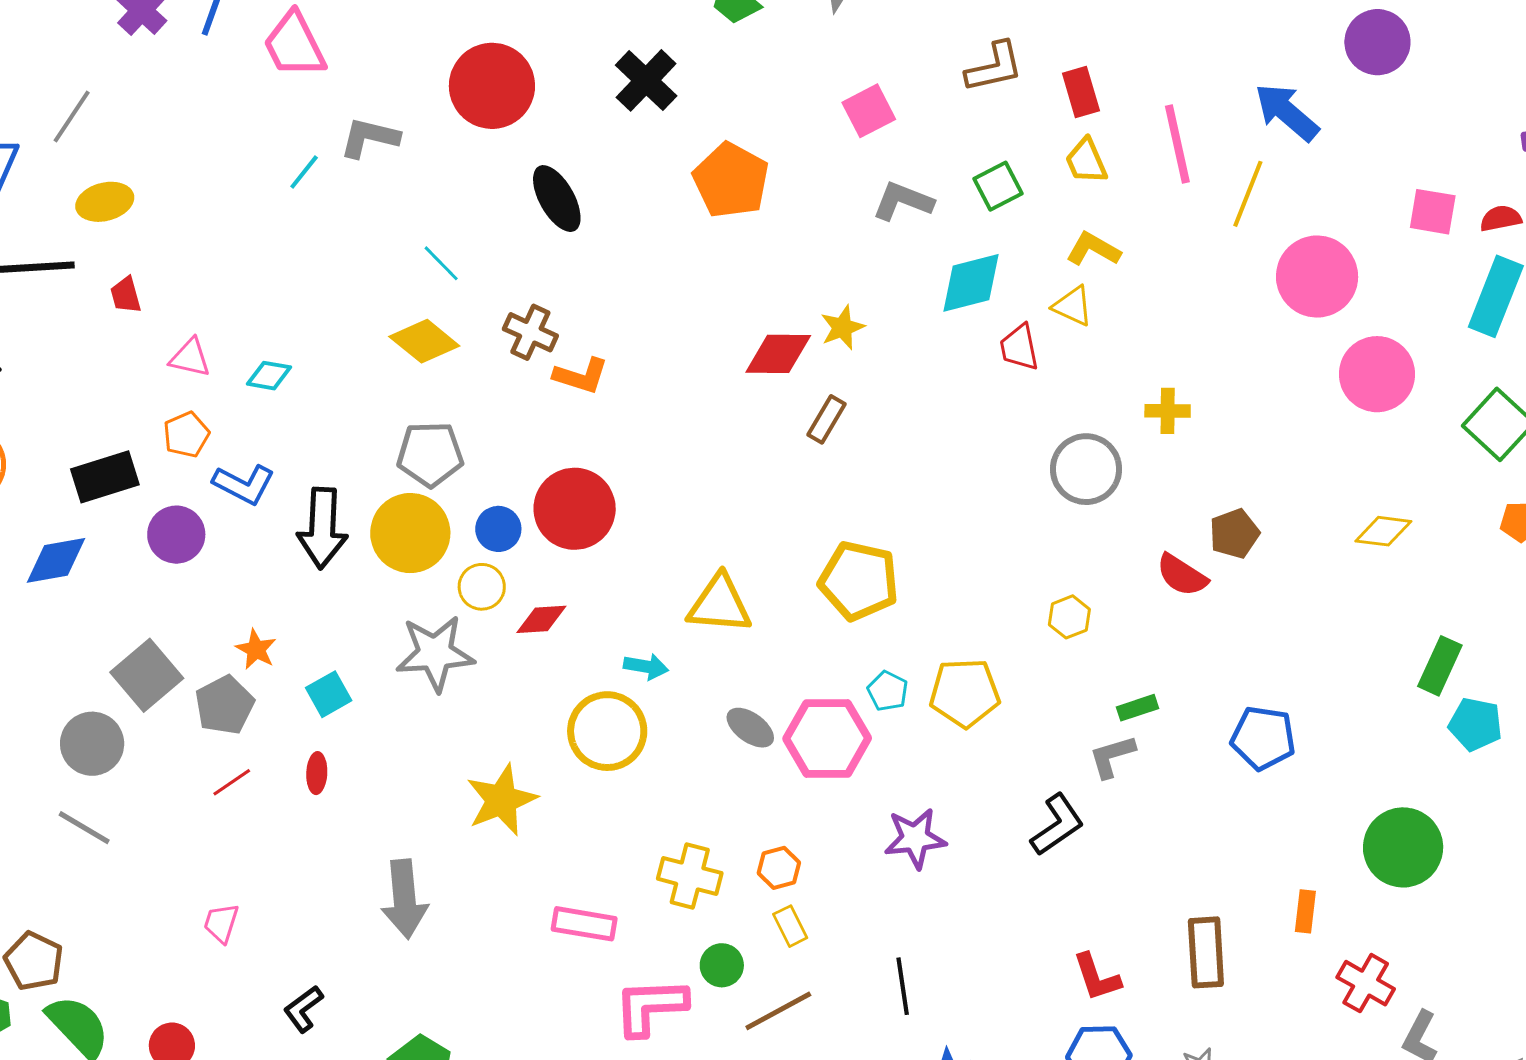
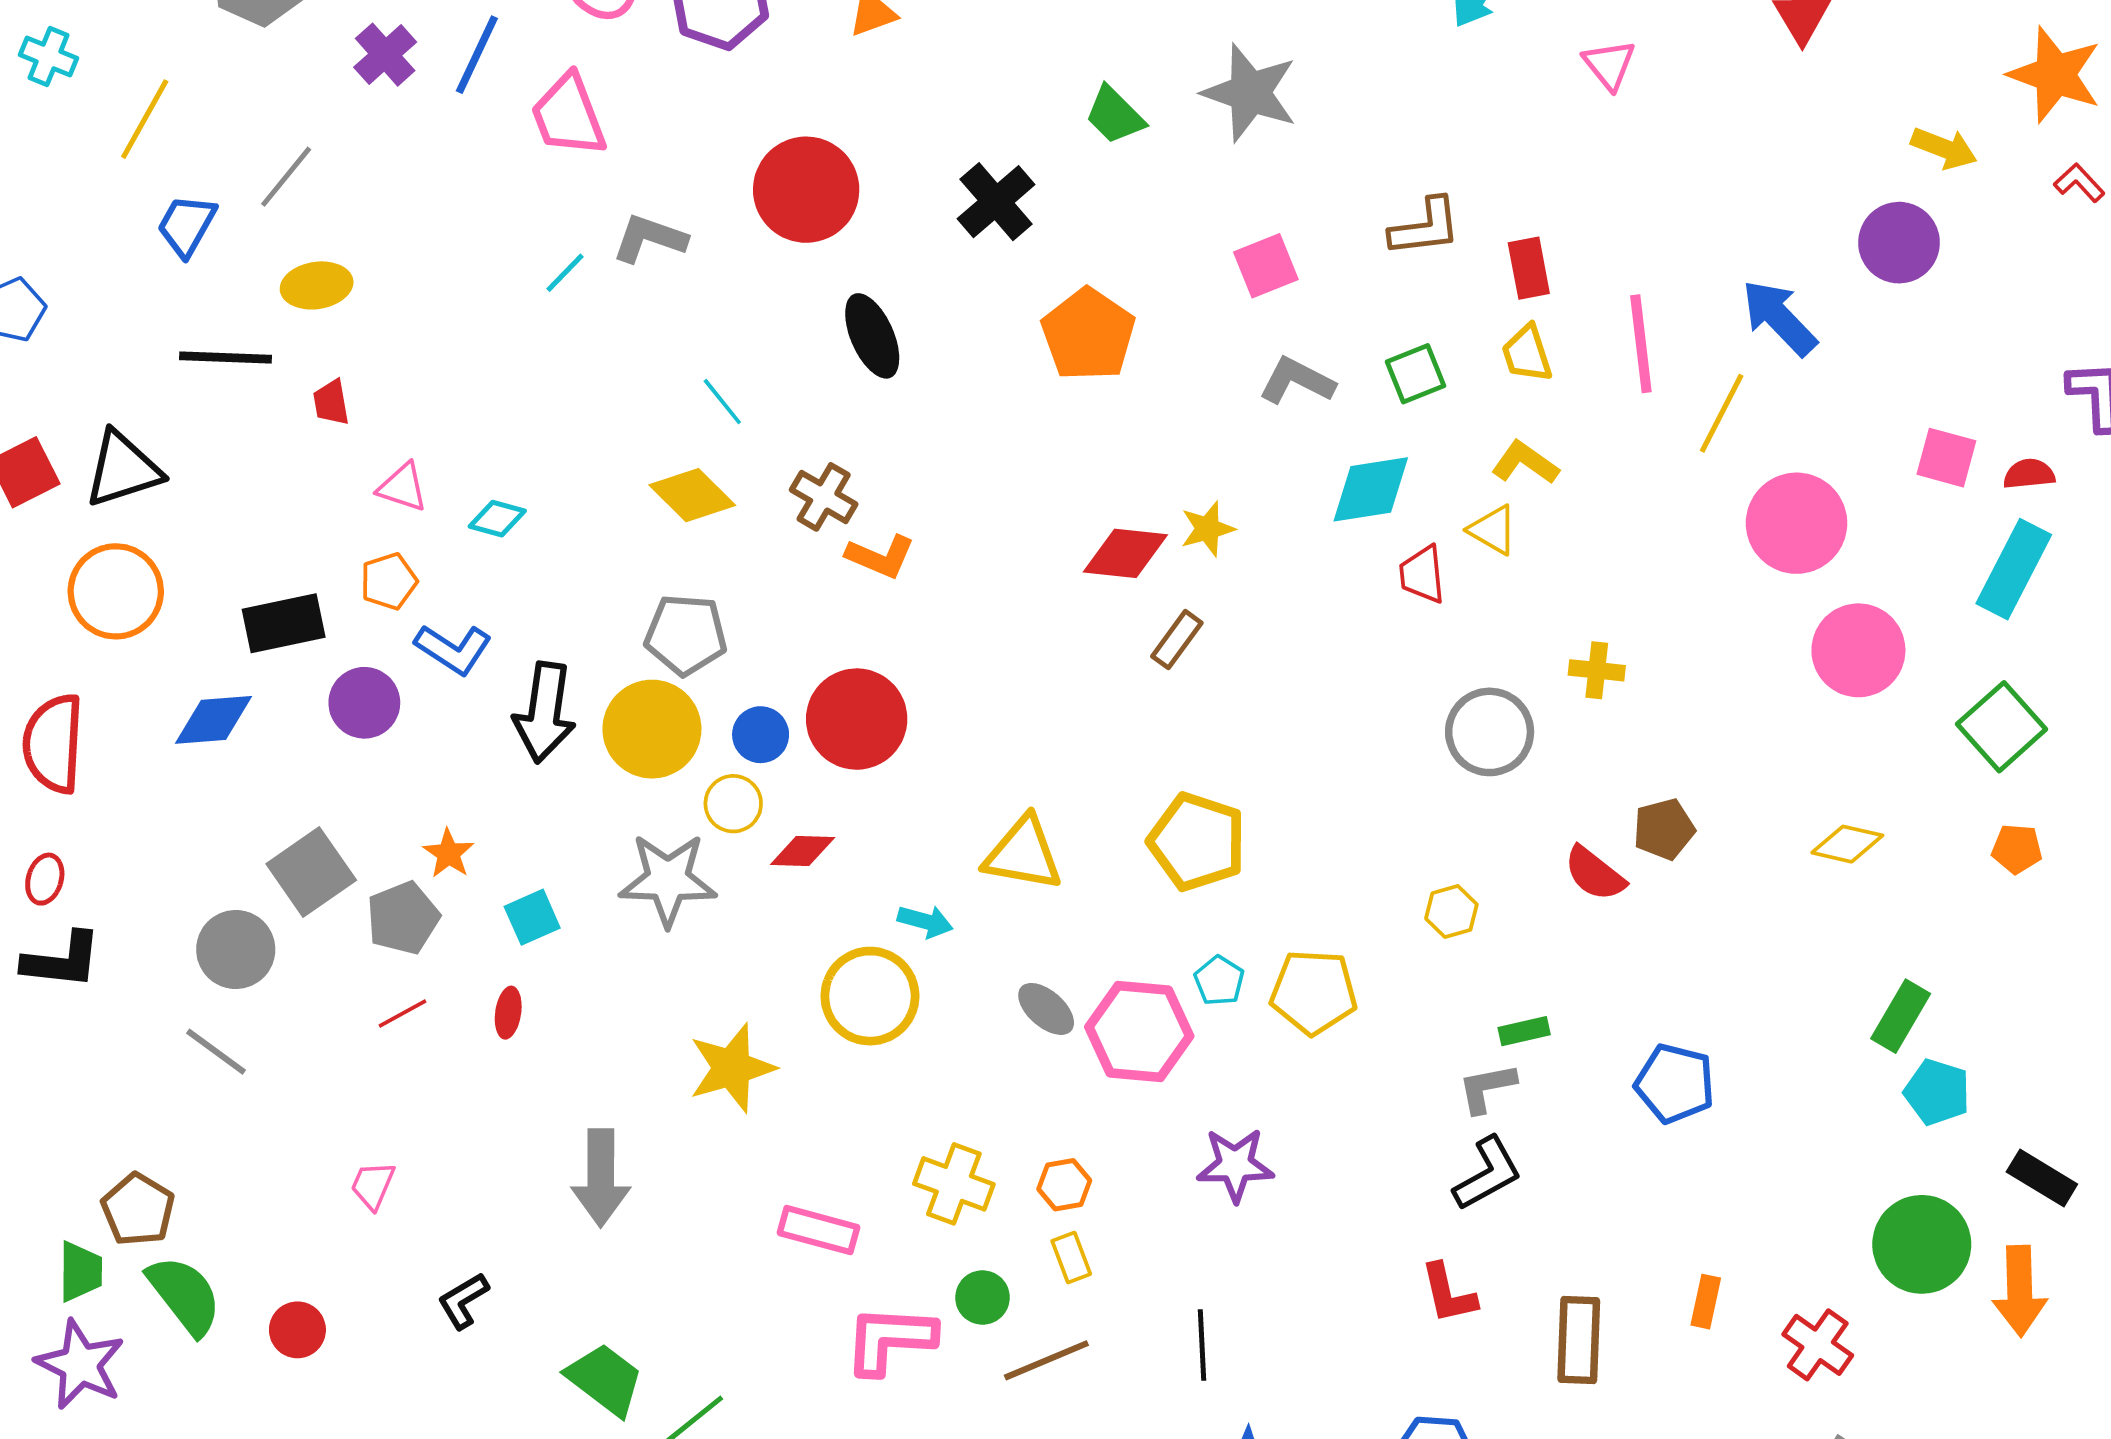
black L-shape: (1057, 825) -> (1488, 1174), moved
green circle: (1403, 847) -> (1922, 1244), moved
red L-shape: (1097, 977) -> (1448, 1294), moved
red cross: (1366, 983) -> (1818, 1345), moved

